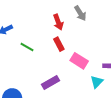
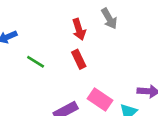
pink rectangle: (79, 61) -> (100, 100), moved

